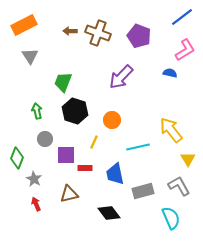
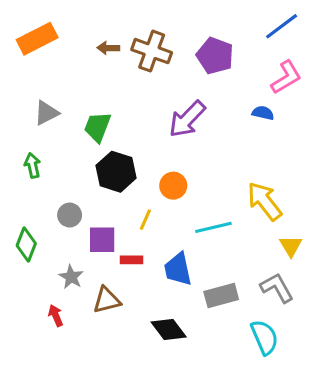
gray triangle: (30, 56) -> (46, 113), moved, turned 36
green arrow: (37, 111) -> (32, 166), moved
gray star: (34, 179) -> (71, 277), moved

